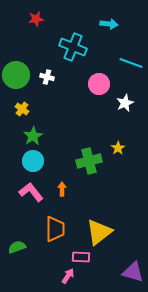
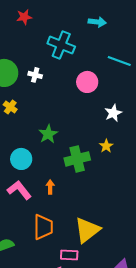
white star: (125, 103) -> (113, 113), moved
green star: (33, 136) -> (48, 134), moved

